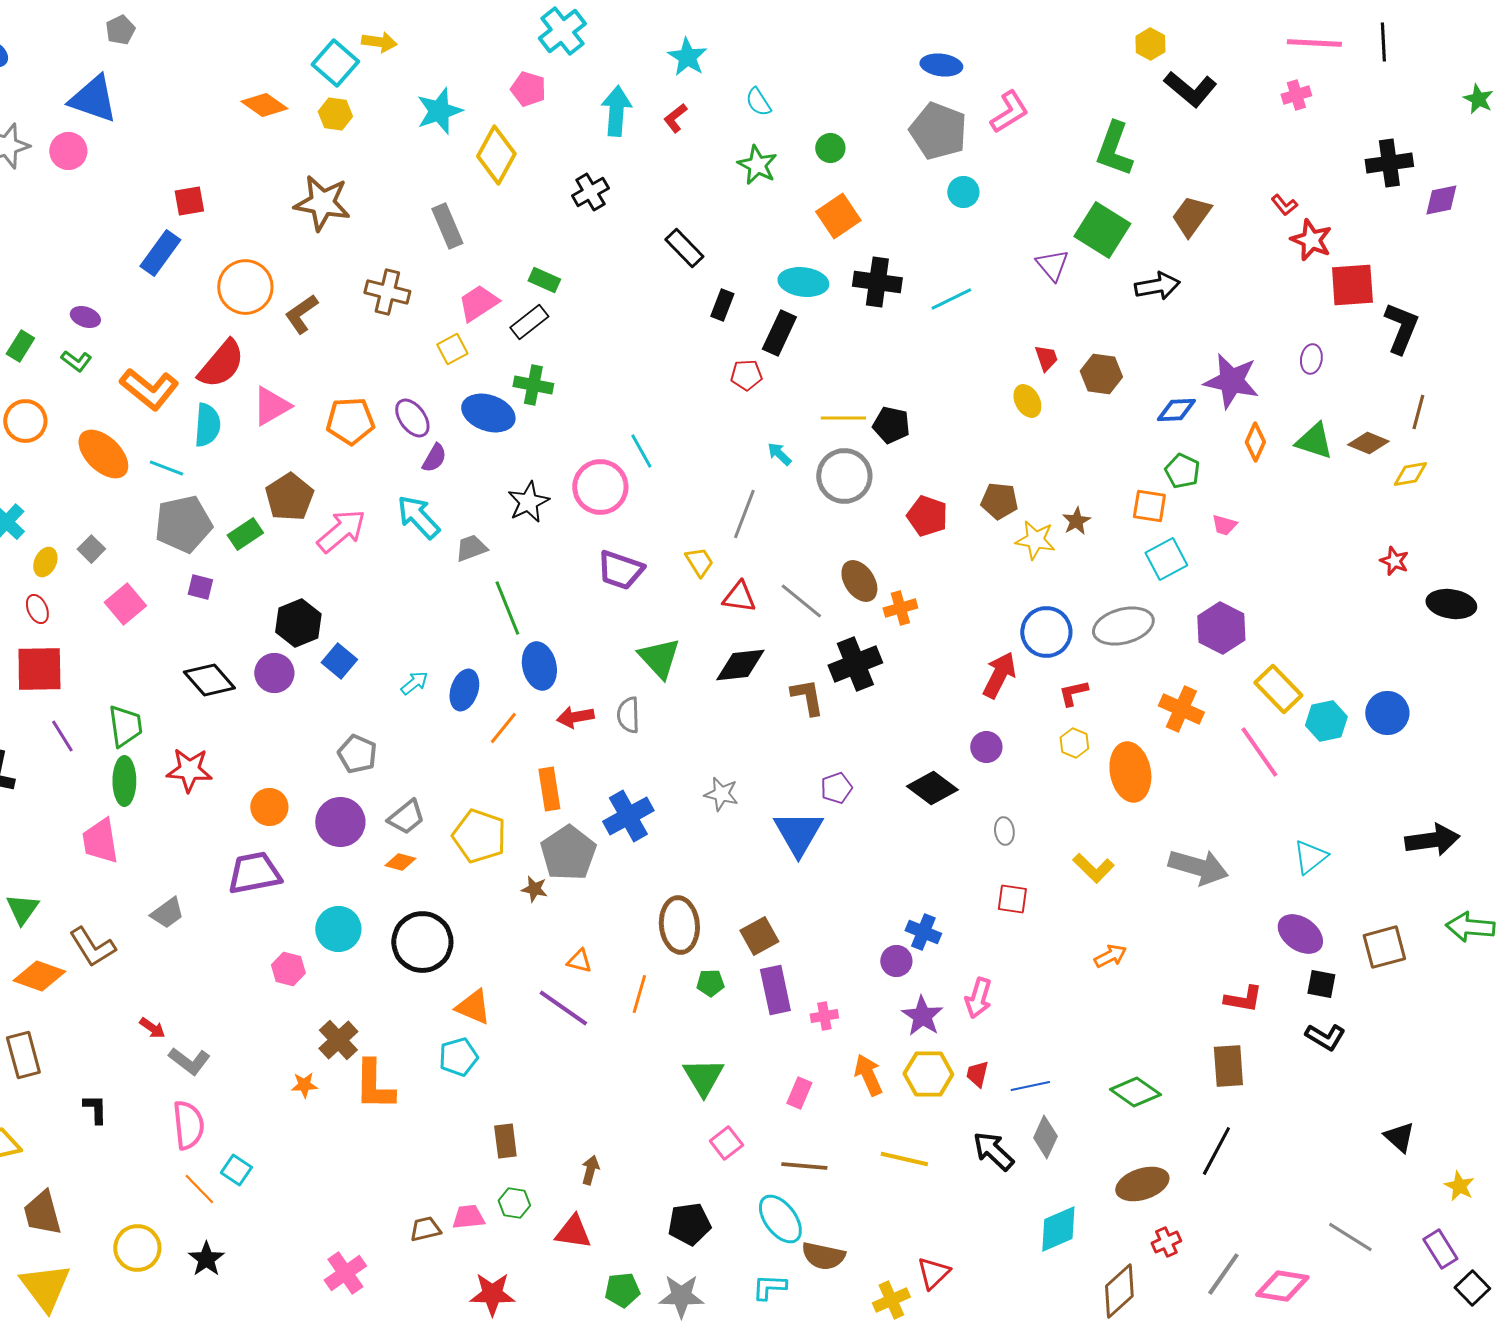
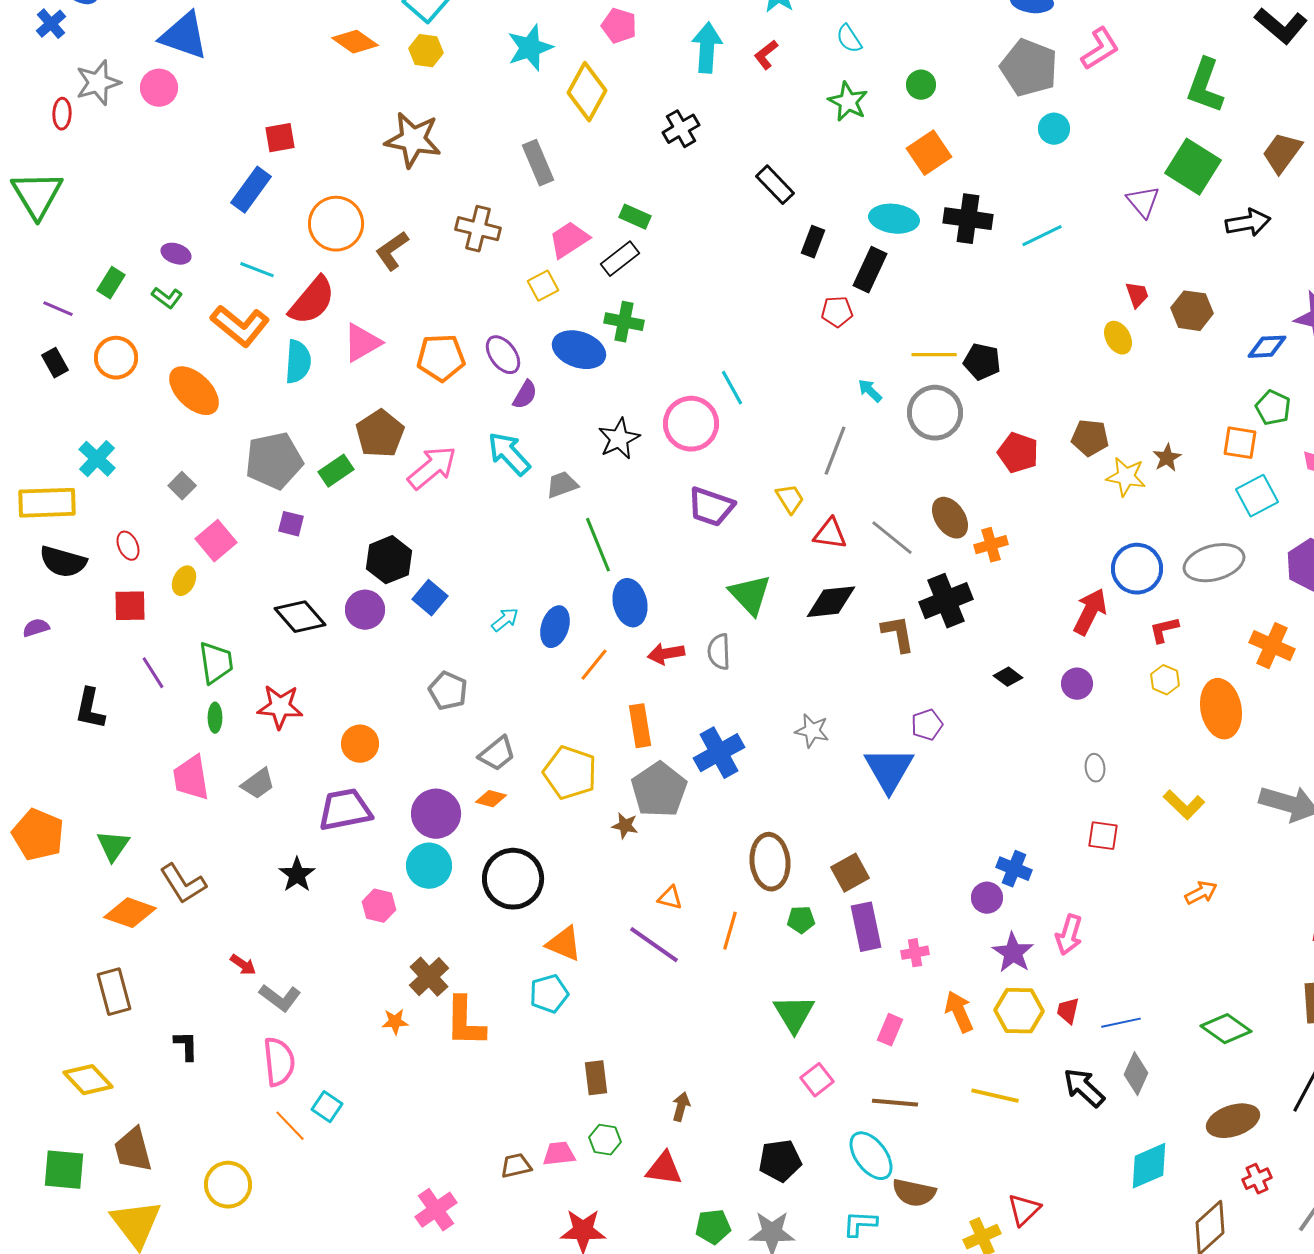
cyan line: (166, 468) -> (257, 270), moved
yellow ellipse: (45, 562) -> (184, 581), moved
red square: (39, 669) -> (130, 606), size x0.7
green ellipse: (124, 781) -> (215, 718), size x0.6
black diamond: (932, 788) -> (1008, 677), moved, size x0.6
purple circle: (340, 822) -> (436, 814), moved
gray trapezoid: (167, 913) -> (258, 784), moved
black star: (206, 1259) -> (297, 875), moved

